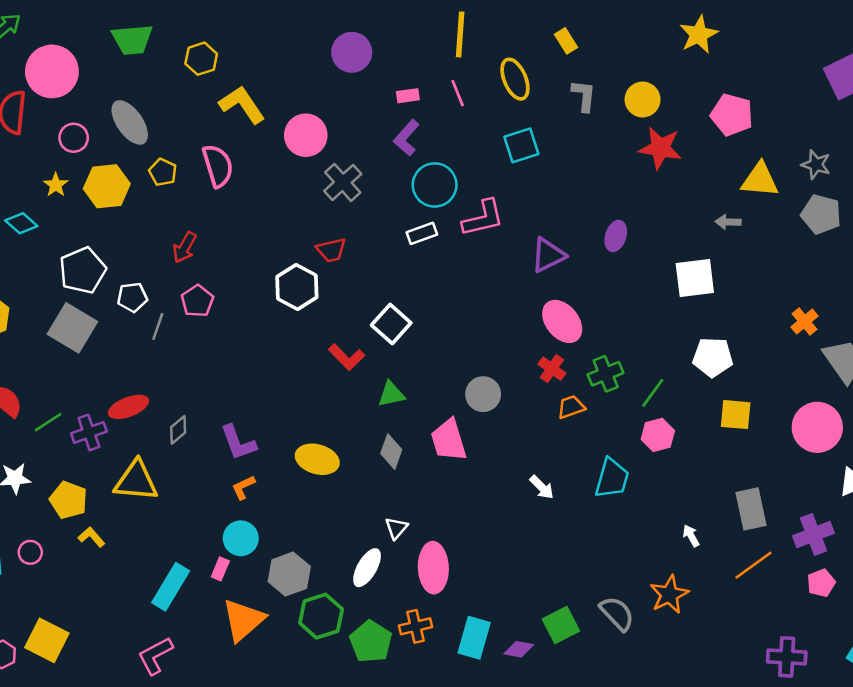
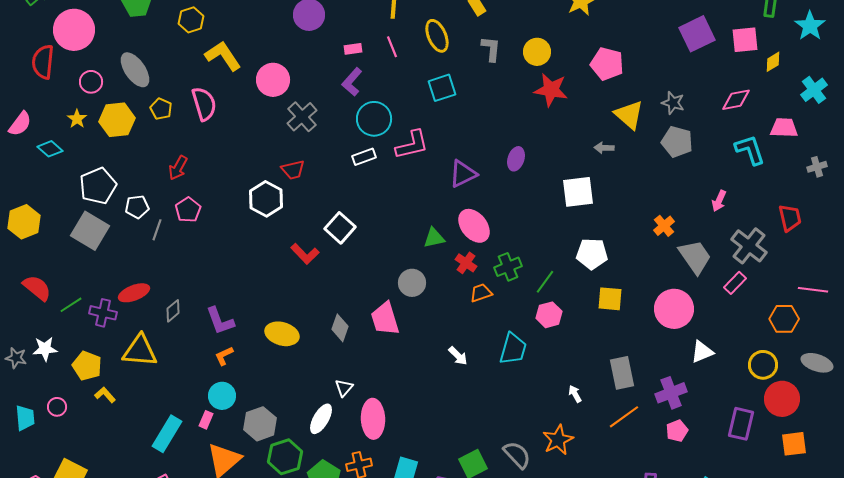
yellow triangle: (760, 180) -> (629, 115), turned 36
green triangle: (391, 394) -> (434, 238), moved
purple cross: (89, 432) -> (103, 313), turned 32

